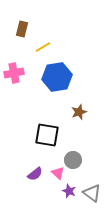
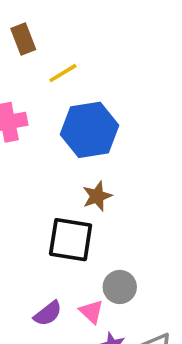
brown rectangle: (22, 29) -> (23, 39), turned -35
brown star: (79, 112) -> (97, 196), moved

